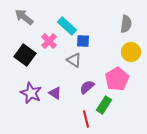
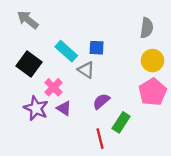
cyan rectangle: (67, 26) -> (66, 51), moved
pink cross: (49, 41) -> (53, 87), moved
pink pentagon: (117, 79) -> (152, 92), moved

